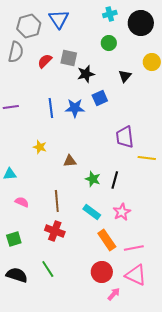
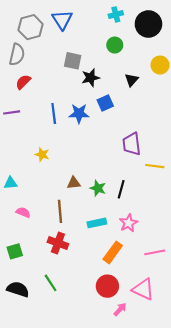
red semicircle: (45, 61) -> (23, 82), moved
brown triangle: (70, 161) -> (74, 183), moved
cyan rectangle: (92, 212) -> (97, 223), turned -48
orange rectangle: (107, 240) -> (113, 252), turned 70
pink line: (134, 248) -> (155, 252), moved

